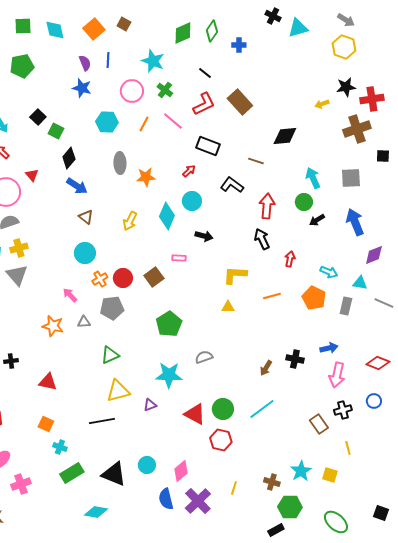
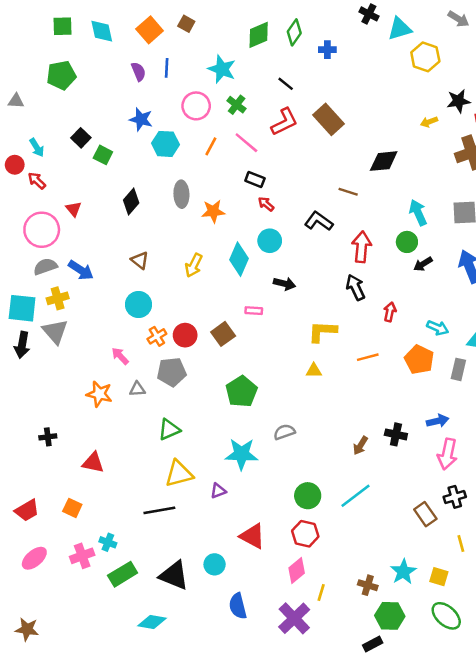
yellow hexagon: (344, 47) -> (425, 57), moved
blue star: (82, 88) -> (141, 119), moved
black rectangle: (208, 146) -> (255, 179), moved, size x0.7
black diamond: (69, 158) -> (131, 202), moved
red arrow: (189, 171) -> (266, 204), turned -96
blue arrow: (77, 186) -> (81, 270), moved
red triangle: (195, 414) -> (253, 536), moved
orange square: (46, 424) -> (72, 508), moved
pink diamond: (181, 471) -> (297, 570), moved
pink cross: (21, 484) -> (82, 556), moved
purple cross: (198, 501) -> (294, 618), moved
green ellipse: (336, 522) -> (446, 616), moved

